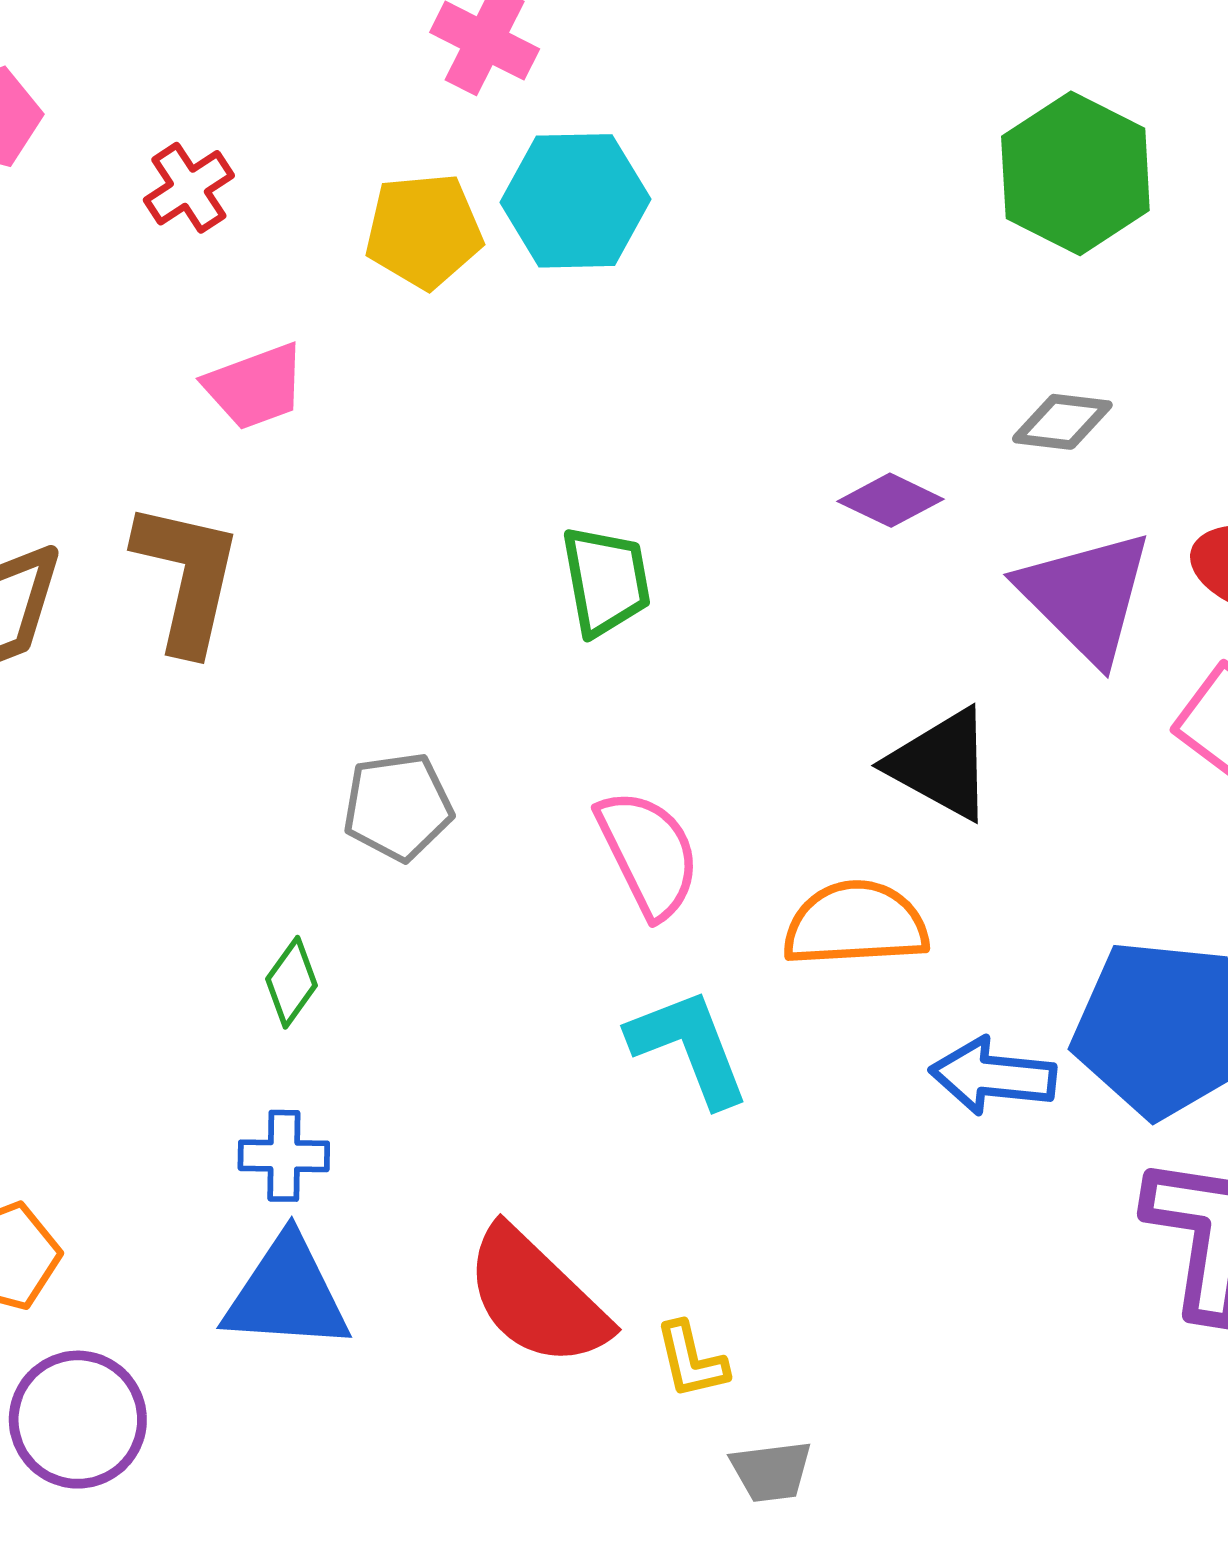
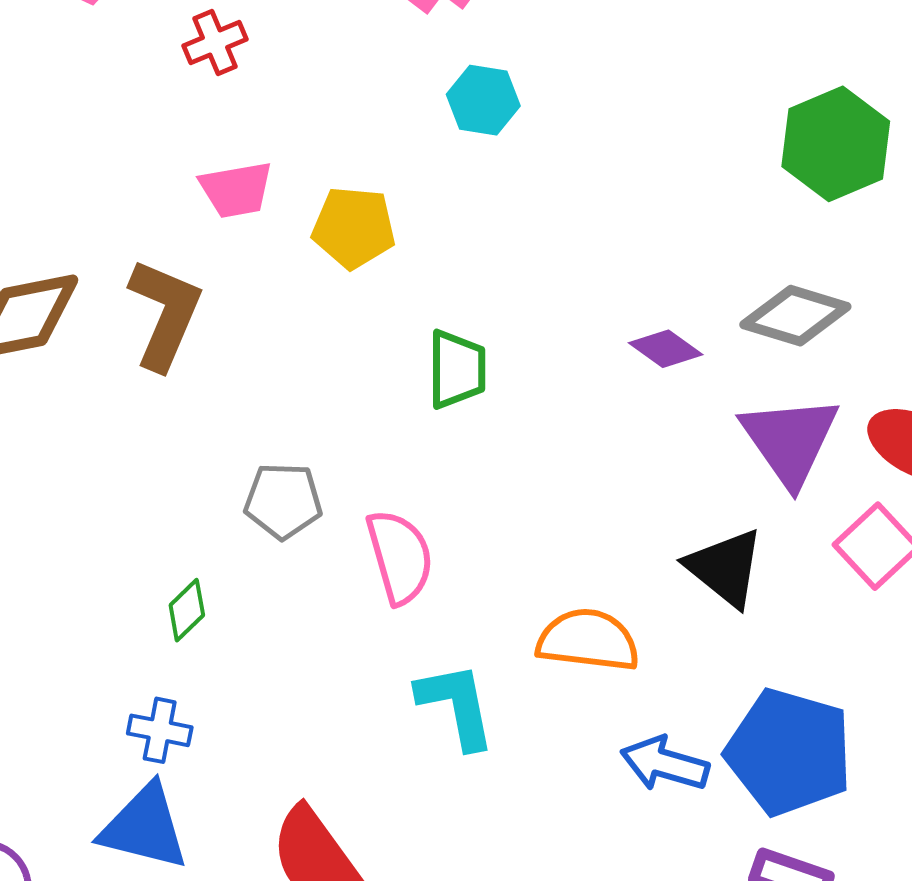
cyan hexagon: (575, 201) -> (483, 100), size x0.7
yellow pentagon: (424, 231) -> (354, 227), moved
gray diamond: (1062, 422) -> (795, 316), size x1.5
black triangle: (941, 764) -> (725, 568), moved
pink semicircle: (648, 854) -> (400, 557), moved

